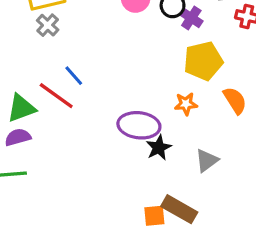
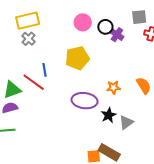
yellow pentagon: (203, 61) -> (77, 58), moved
blue line: (74, 76) -> (44, 70), turned 32
black star: (159, 148) -> (109, 115), moved

